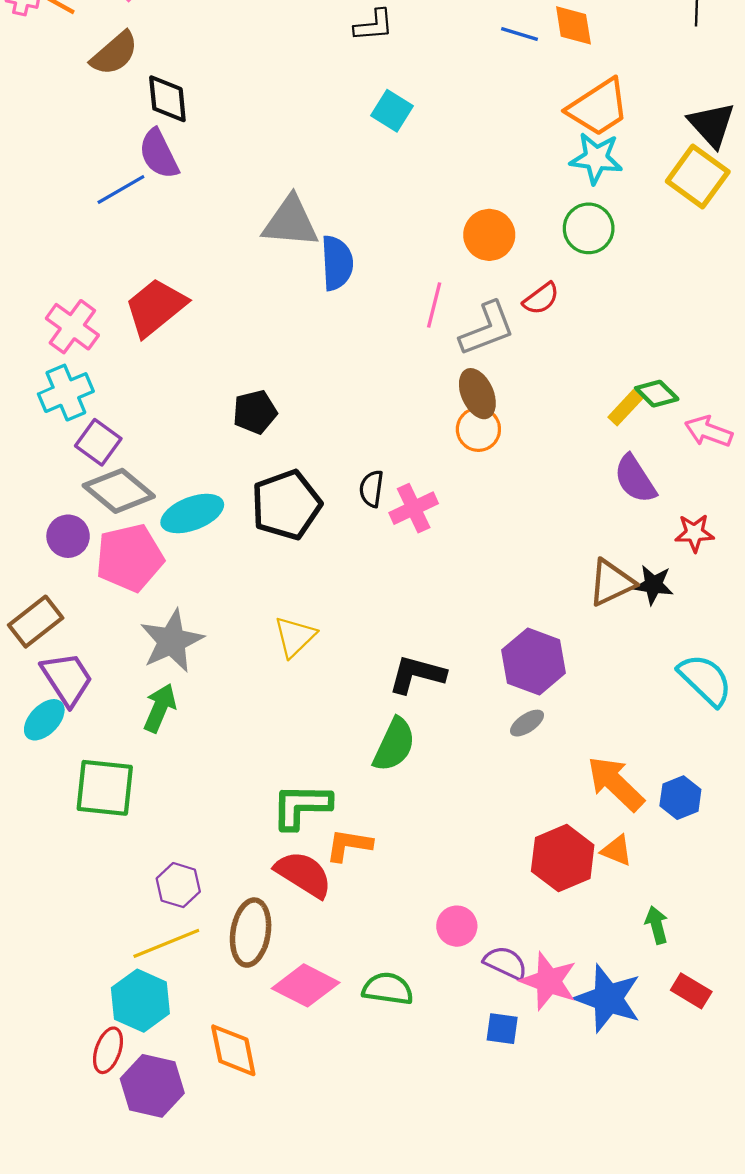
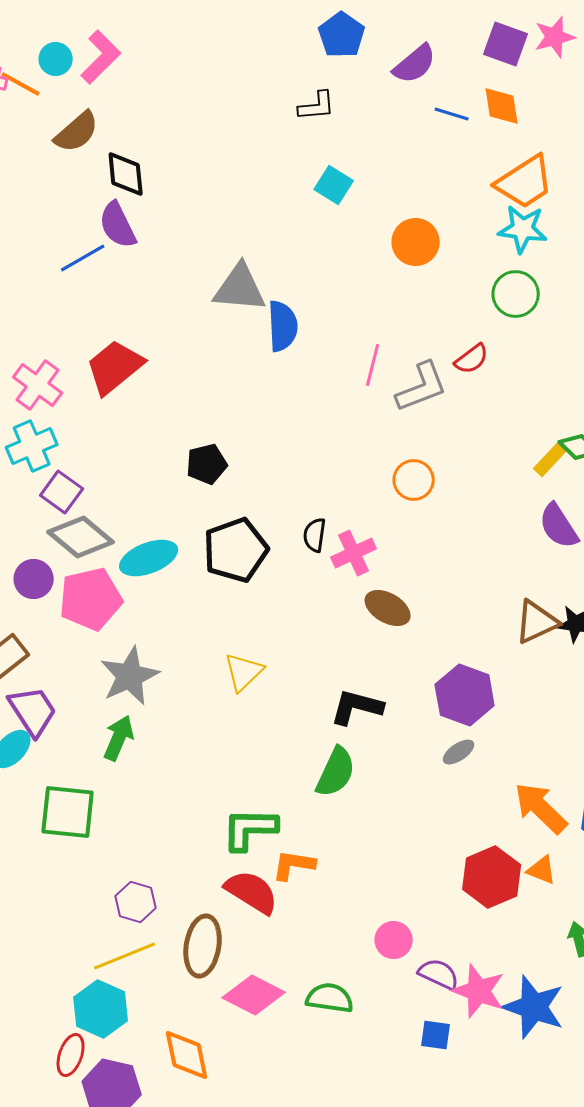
orange circle: (489, 235) -> (416, 242), moved
brown ellipse: (477, 394) -> (388, 608), moved, turned -36

